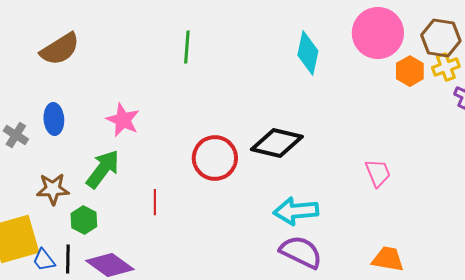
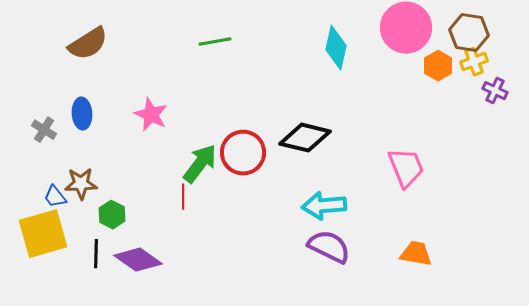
green line: (187, 47) -> (215, 42), turned 76
green arrow: (103, 169) -> (200, 164), moved
pink trapezoid: (378, 173) -> (406, 168), size x1.4
blue trapezoid: (44, 260) -> (55, 197), moved

